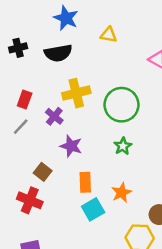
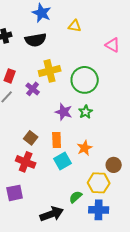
purple star: (71, 146) -> (64, 112), moved
brown square: (43, 172) -> (31, 138), moved
red cross: (30, 200) -> (26, 162), moved

